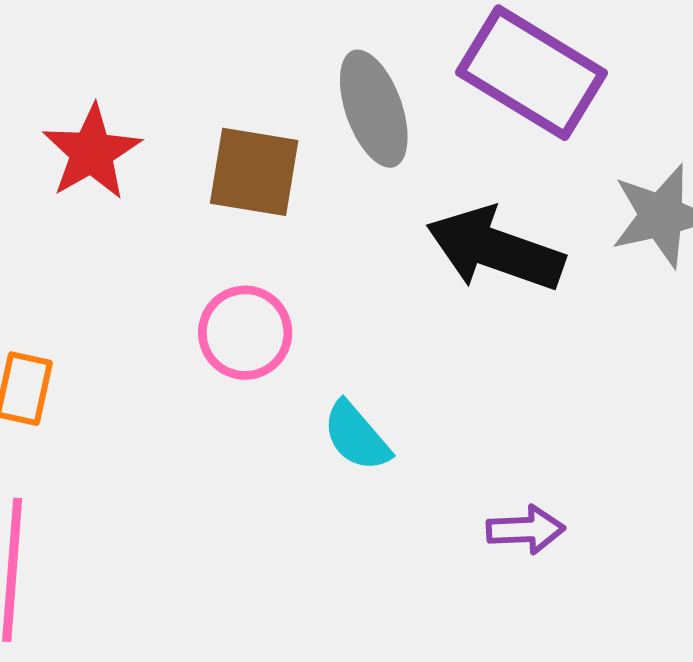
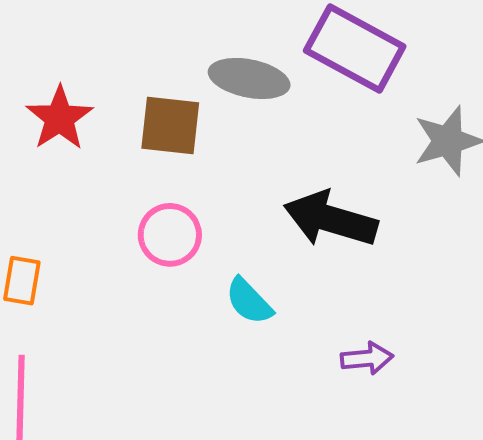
gray ellipse: (374, 109) -> (249, 78), turned -56
black arrow: (495, 249) -> (331, 219), moved

